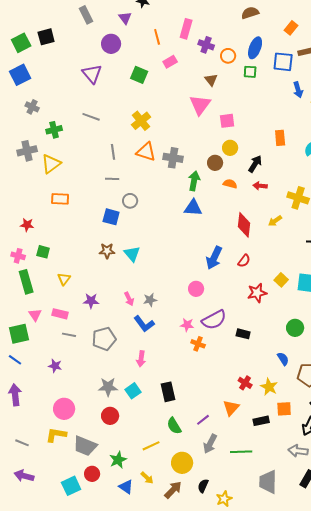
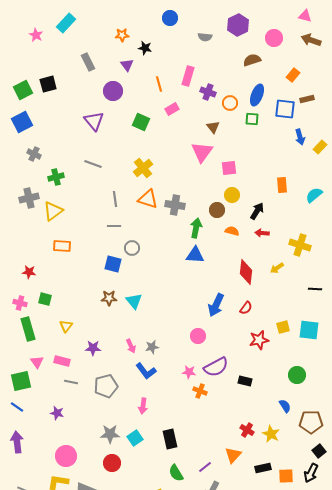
yellow square: (281, 280) -> (283, 327), turned 32
orange square: (284, 409) -> (286, 476), moved

